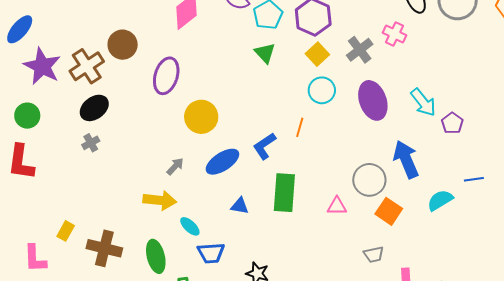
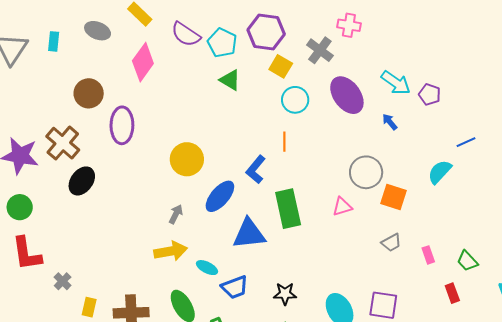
brown circle: (123, 45) -> (89, 93), moved
purple ellipse: (166, 76) -> (122, 125), moved
gray cross: (91, 143) -> (63, 281), moved
blue arrow: (406, 159) -> (390, 122), moved, size x0.5
blue triangle: (240, 206) -> (249, 234), size x1.8

